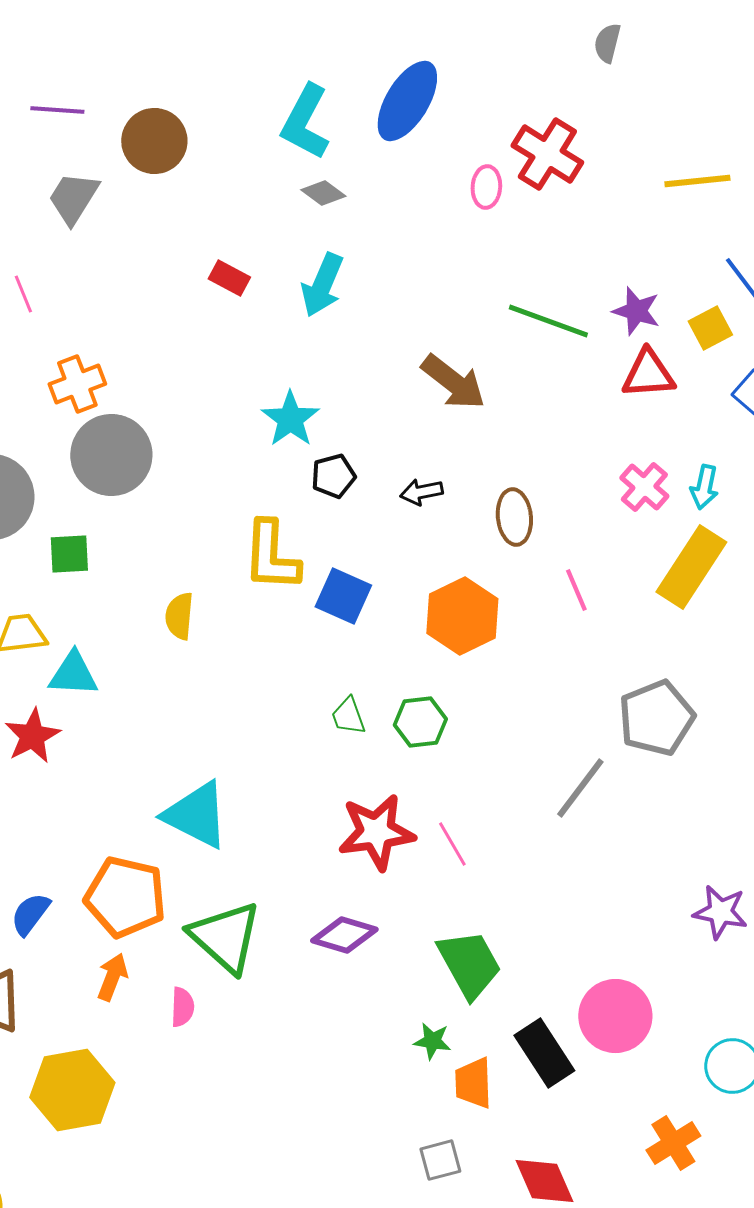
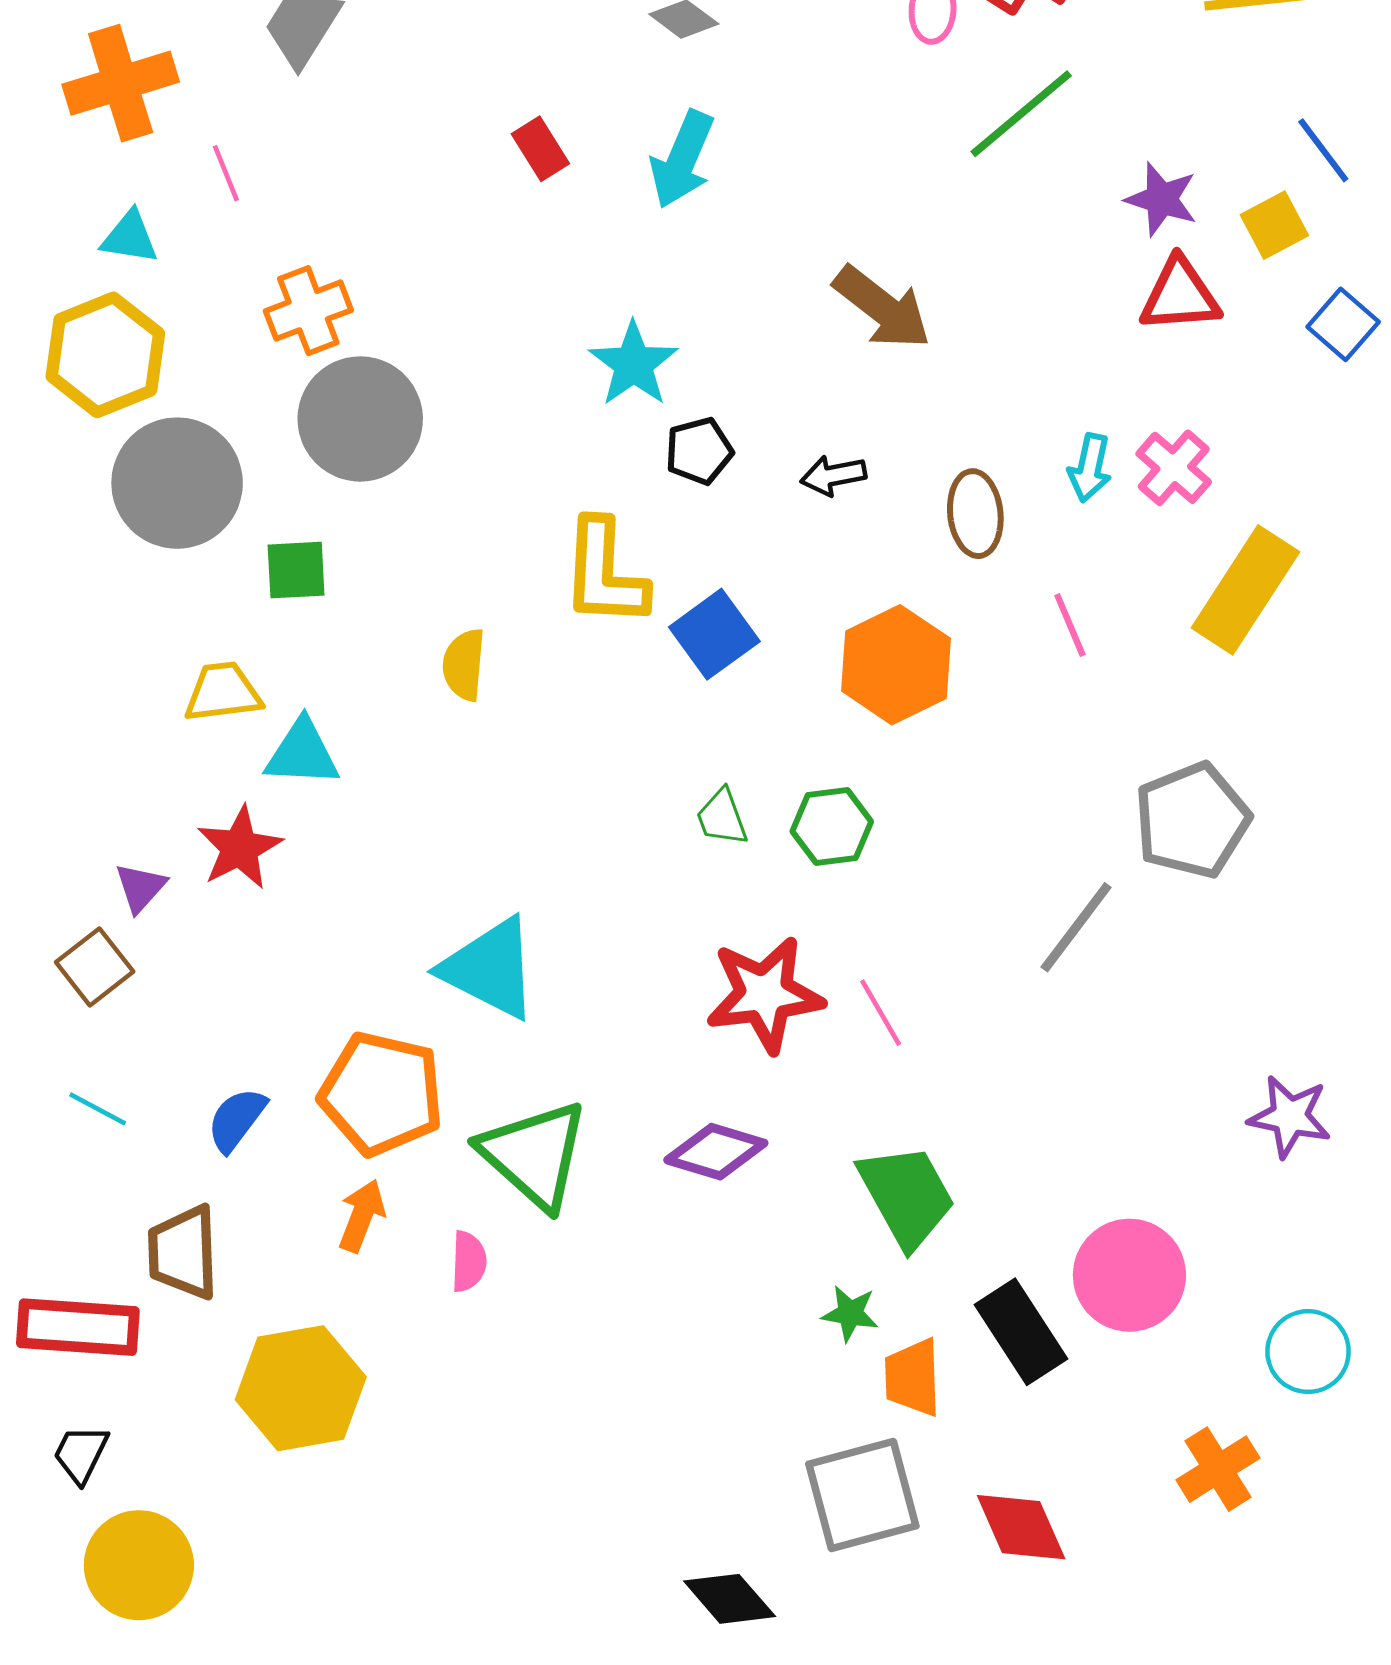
red rectangle: (229, 278) -> (540, 149), turned 30
green line: (548, 321) -> (1021, 114), moved, turned -60
cyan arrow: (704, 487) -> (1090, 468), moved
blue square: (343, 596) -> (714, 634), turned 30
gray square: (440, 1160) -> (862, 1495), size x1.8

